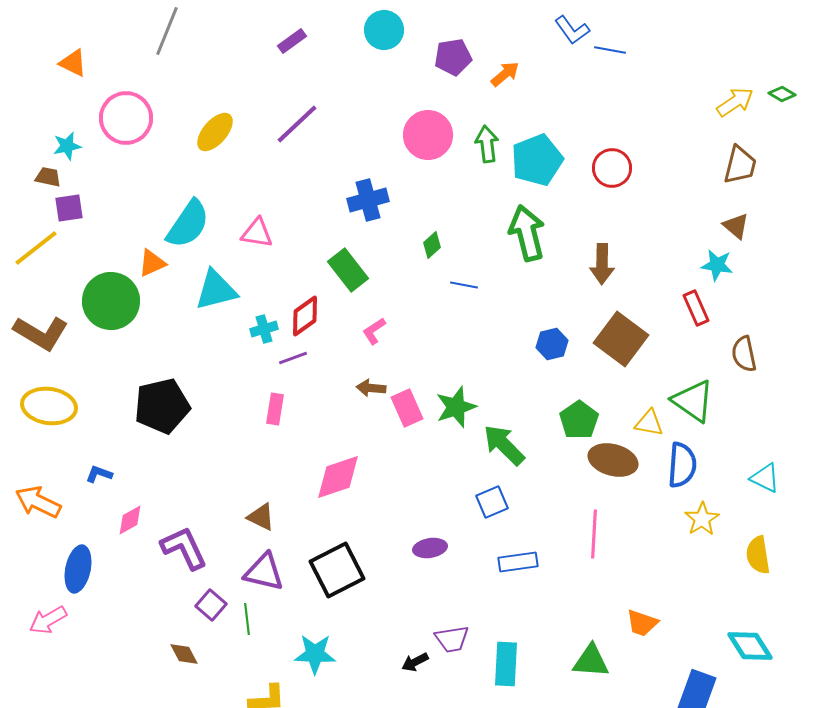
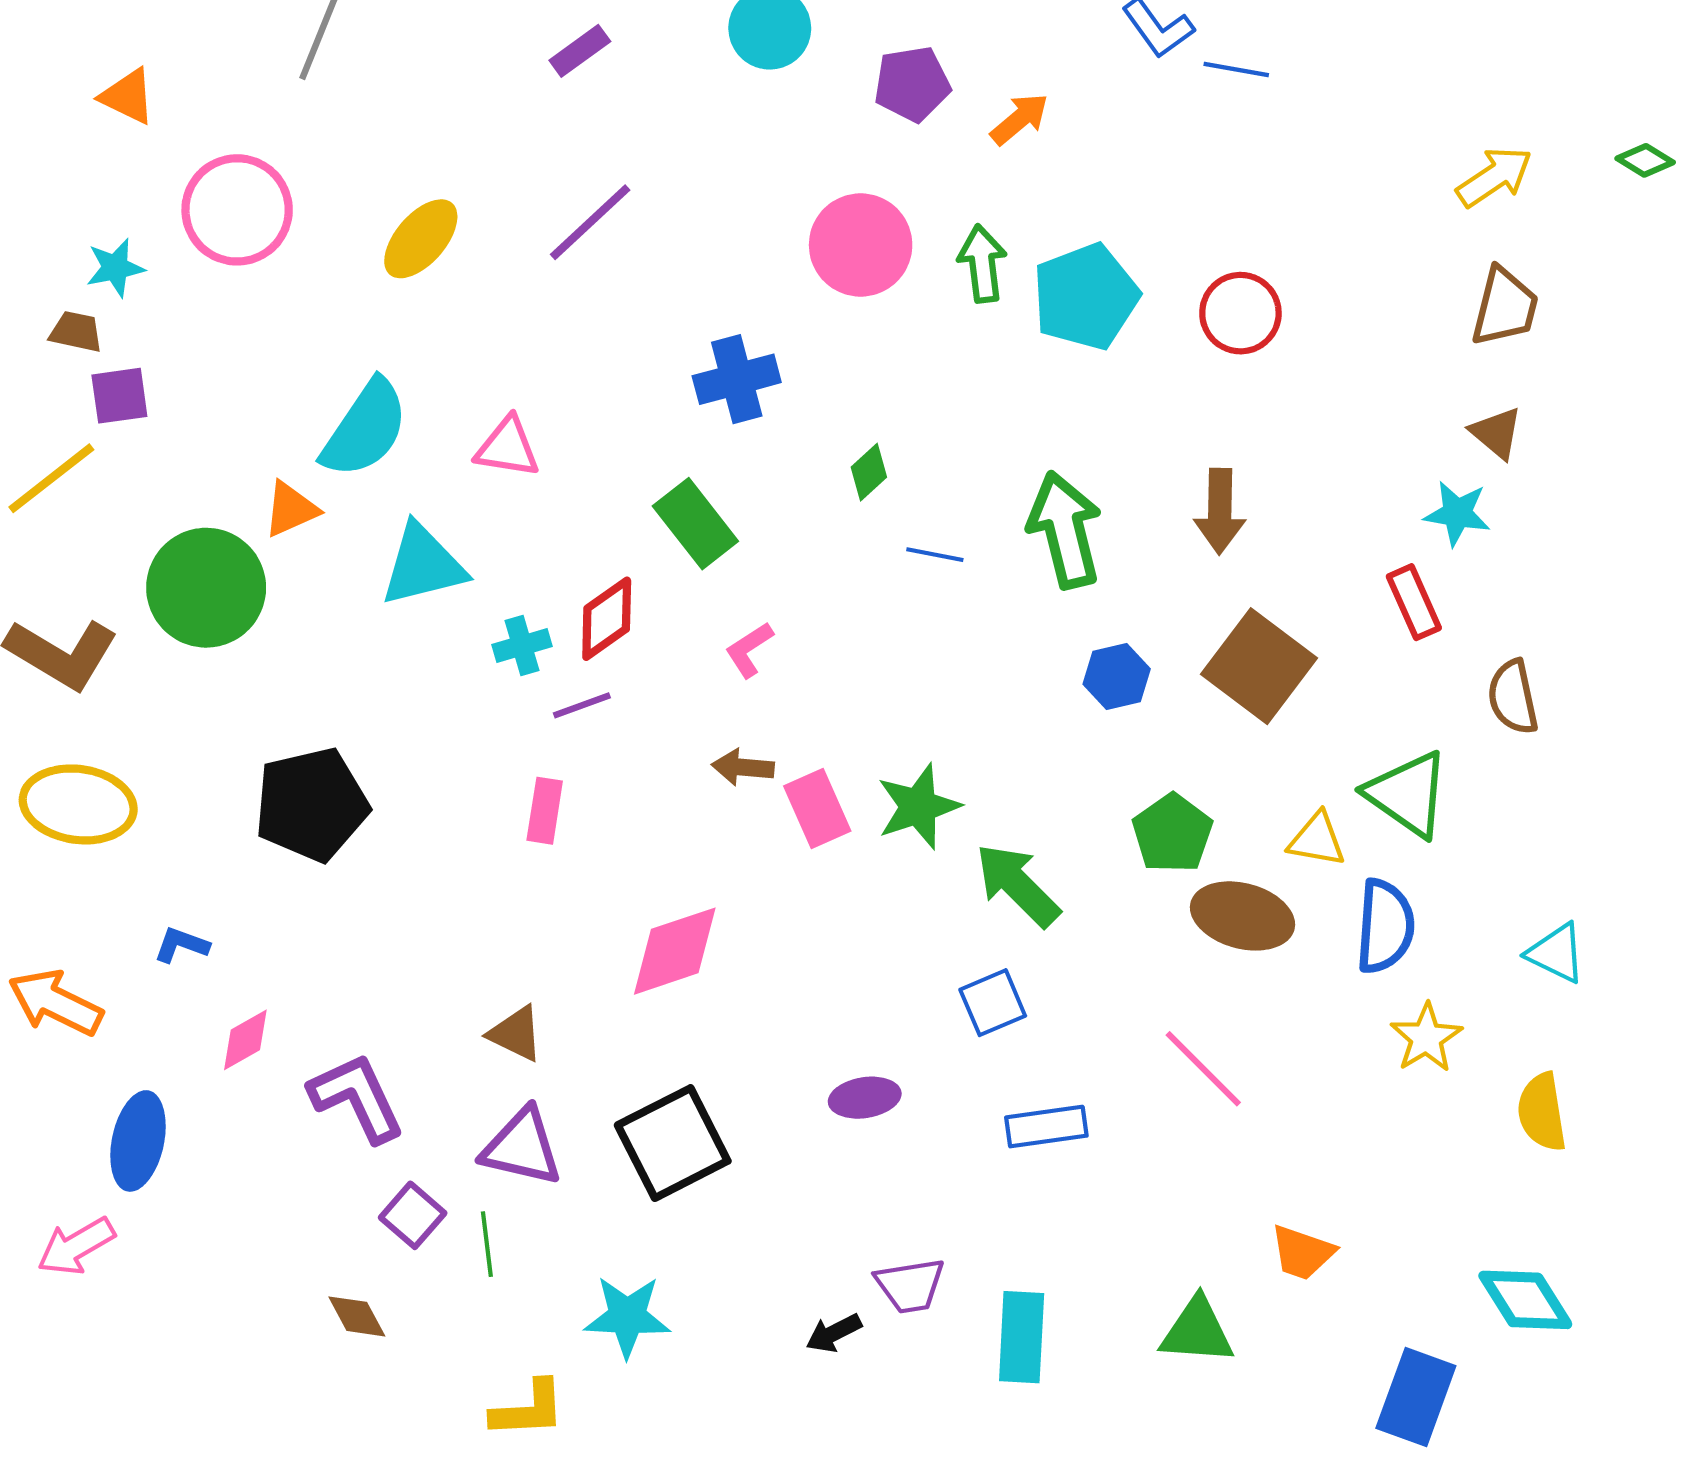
green diamond: (782, 94) -> (1645, 160), moved
green arrow: (527, 233) -> (1065, 530), moved
pink line: (594, 534) -> (1203, 1069), turned -48

